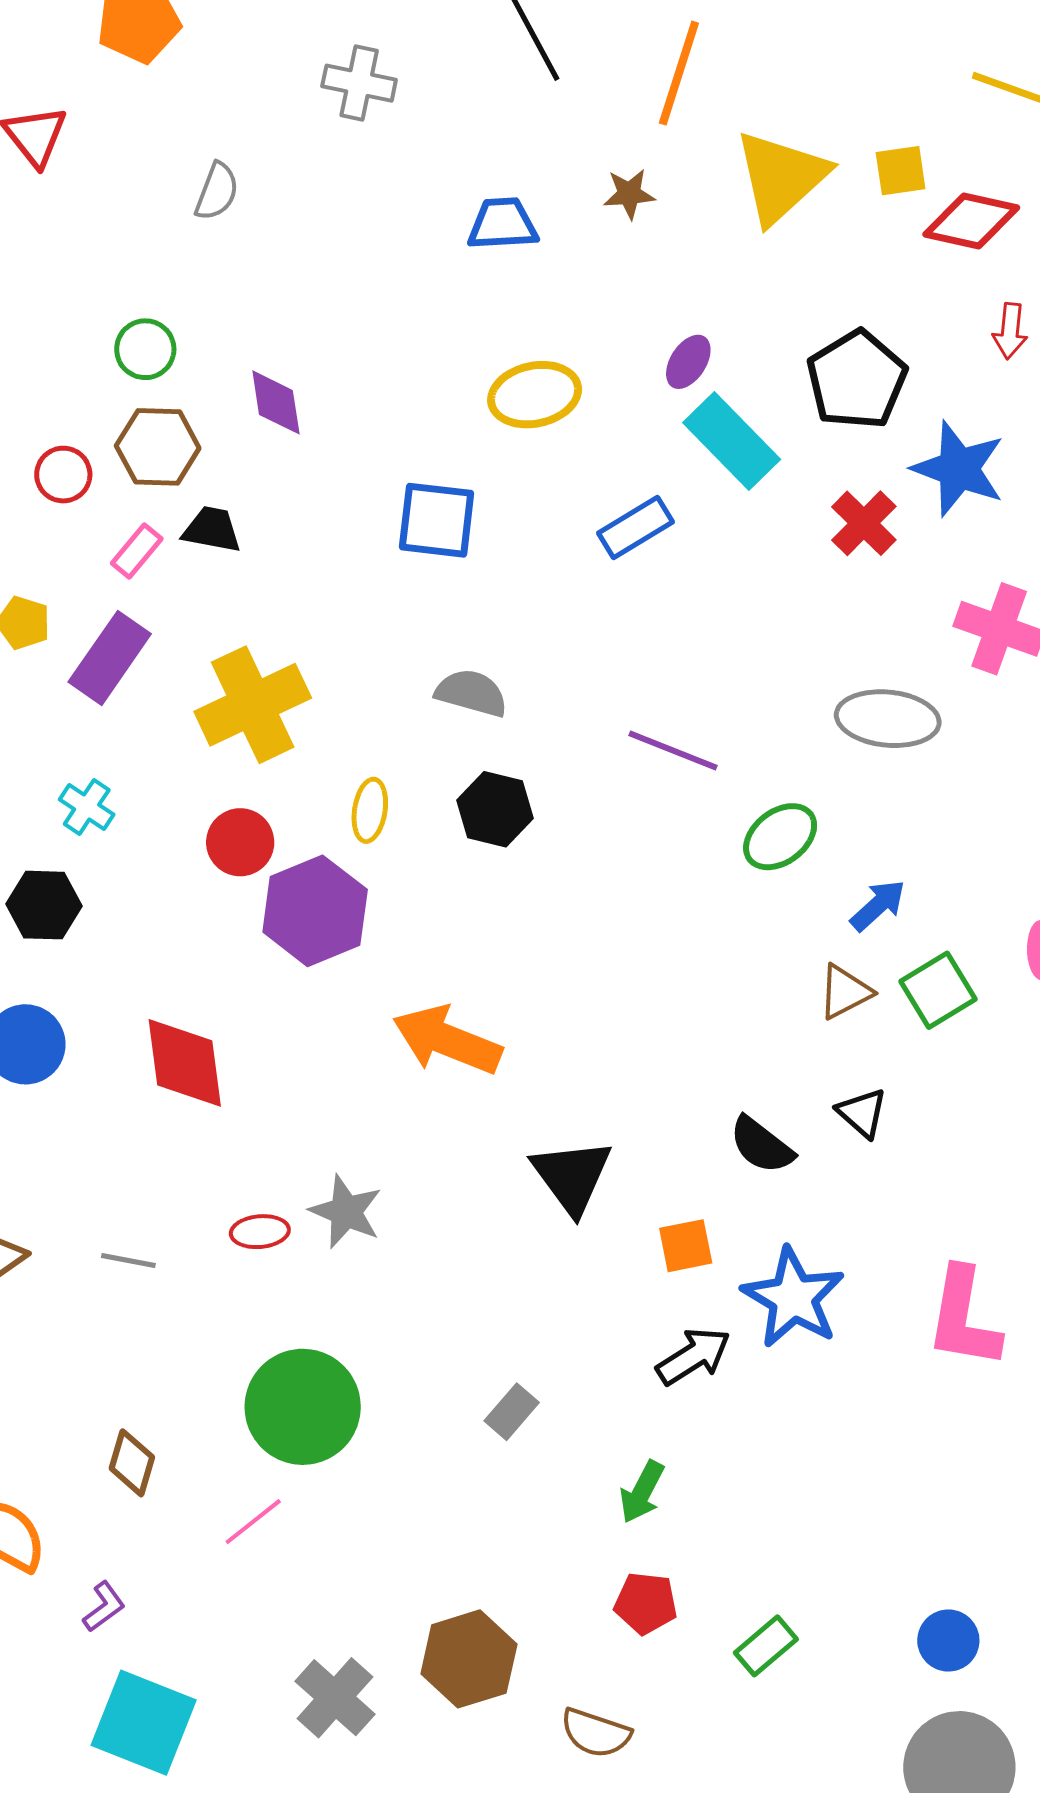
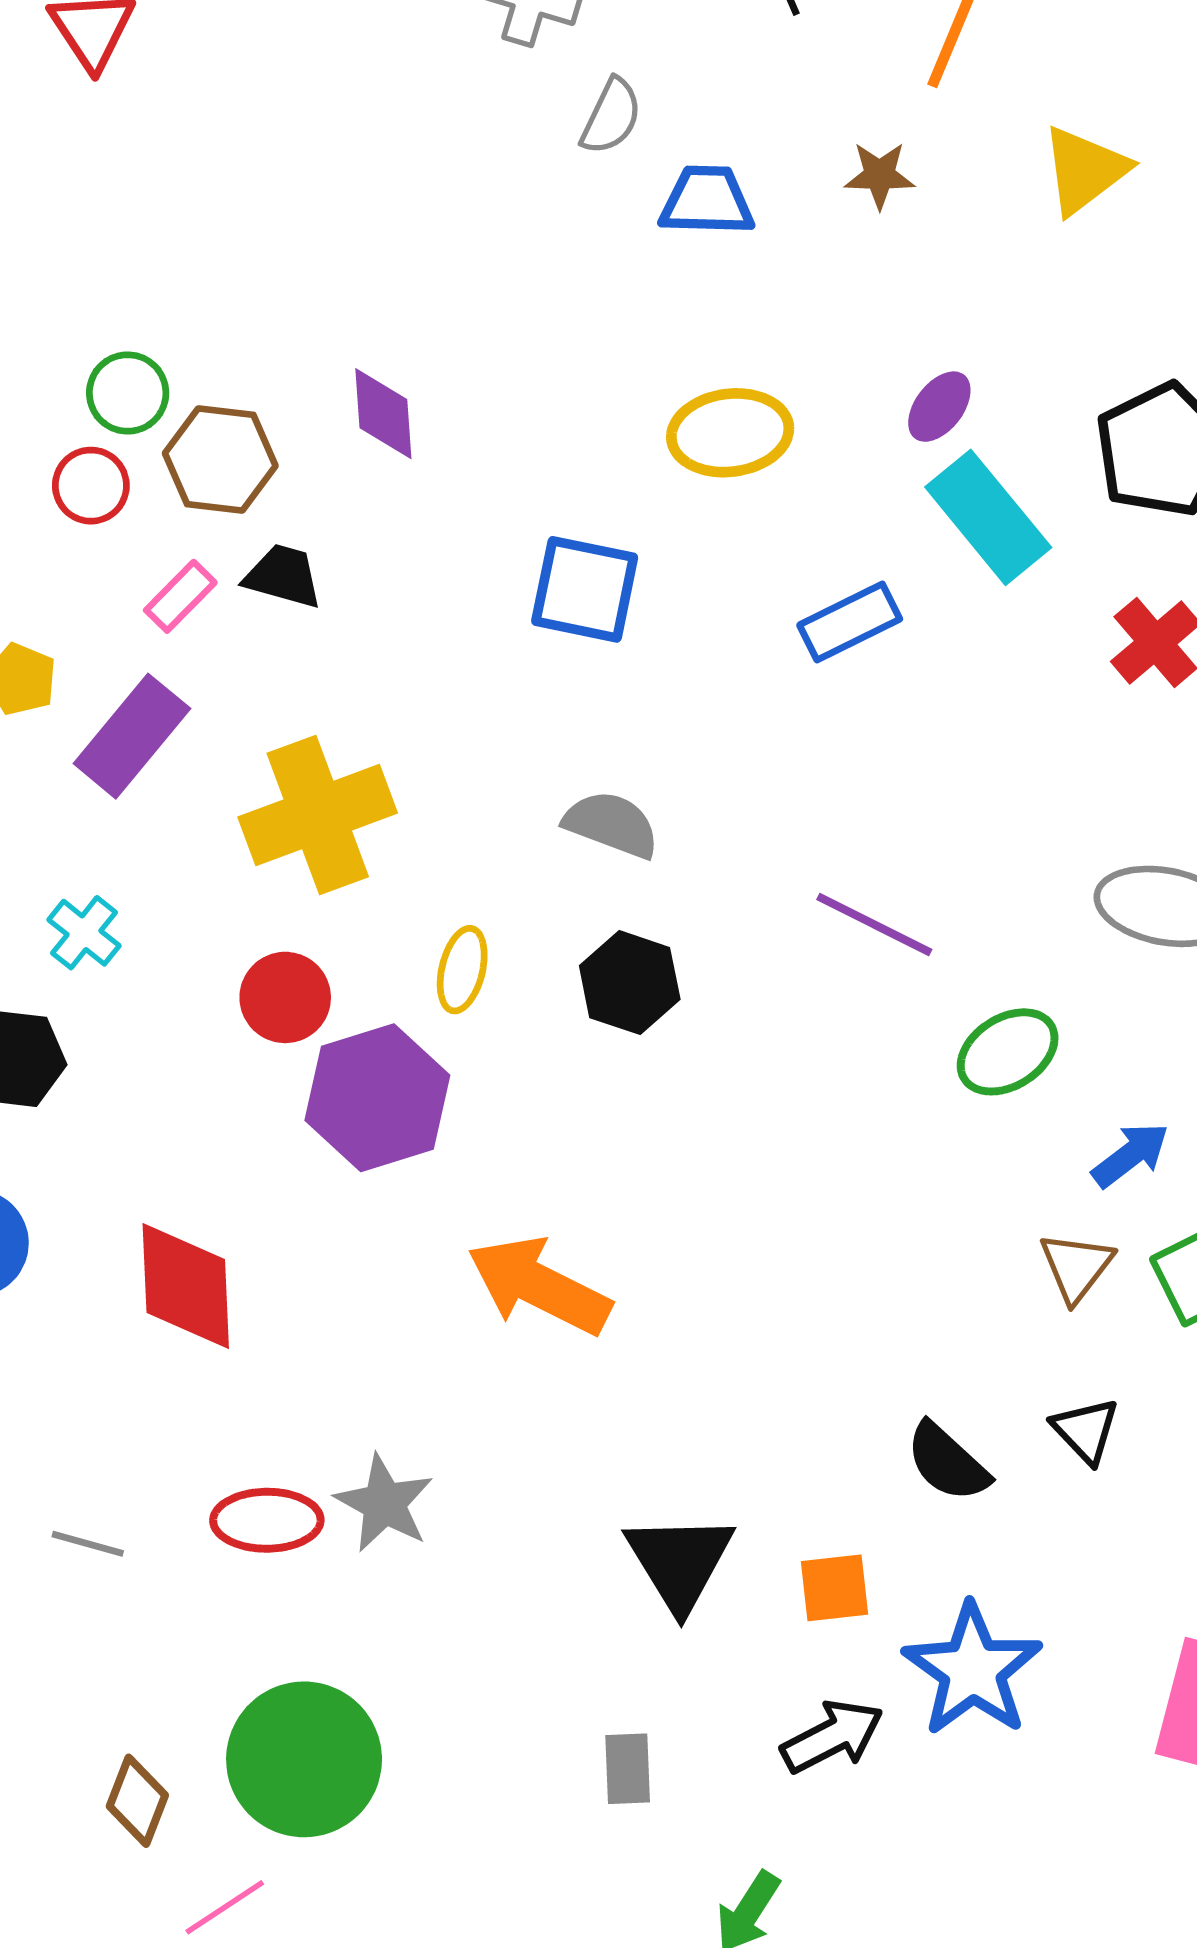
yellow triangle: (781, 177) -> (1085, 170), size x0.7
gray semicircle: (217, 191) -> (611, 116), moved
green circle: (145, 349) -> (128, 393), moved
brown triangle: (845, 992) -> (1076, 1267), turned -30
black triangle: (572, 1176) -> (680, 1562), moved
red ellipse: (260, 1232) -> (267, 1520), size x1.4
gray rectangle: (512, 1412) -> (628, 1769), moved, turned -48
brown diamond: (132, 1463) -> (137, 1801), moved

